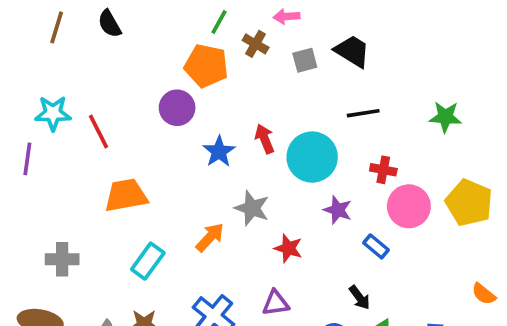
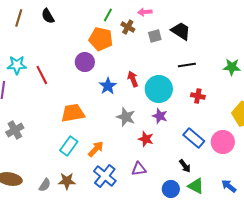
orange trapezoid: (126, 195) -> (73, 113), moved
pink circle: (409, 206) -> (223, 142), moved
purple star: (338, 210) -> (160, 116), moved
orange arrow: (210, 237) -> (96, 149), moved
blue rectangle: (376, 246) -> (194, 138), size x1.5
gray cross: (62, 259) -> (15, 130), moved, turned -30

